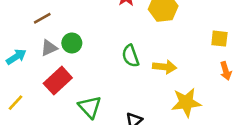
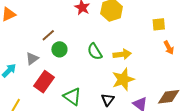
brown line: (42, 18) -> (48, 35), moved
green circle: (72, 43) -> (59, 49), moved
yellow star: (186, 102) -> (123, 79), moved

